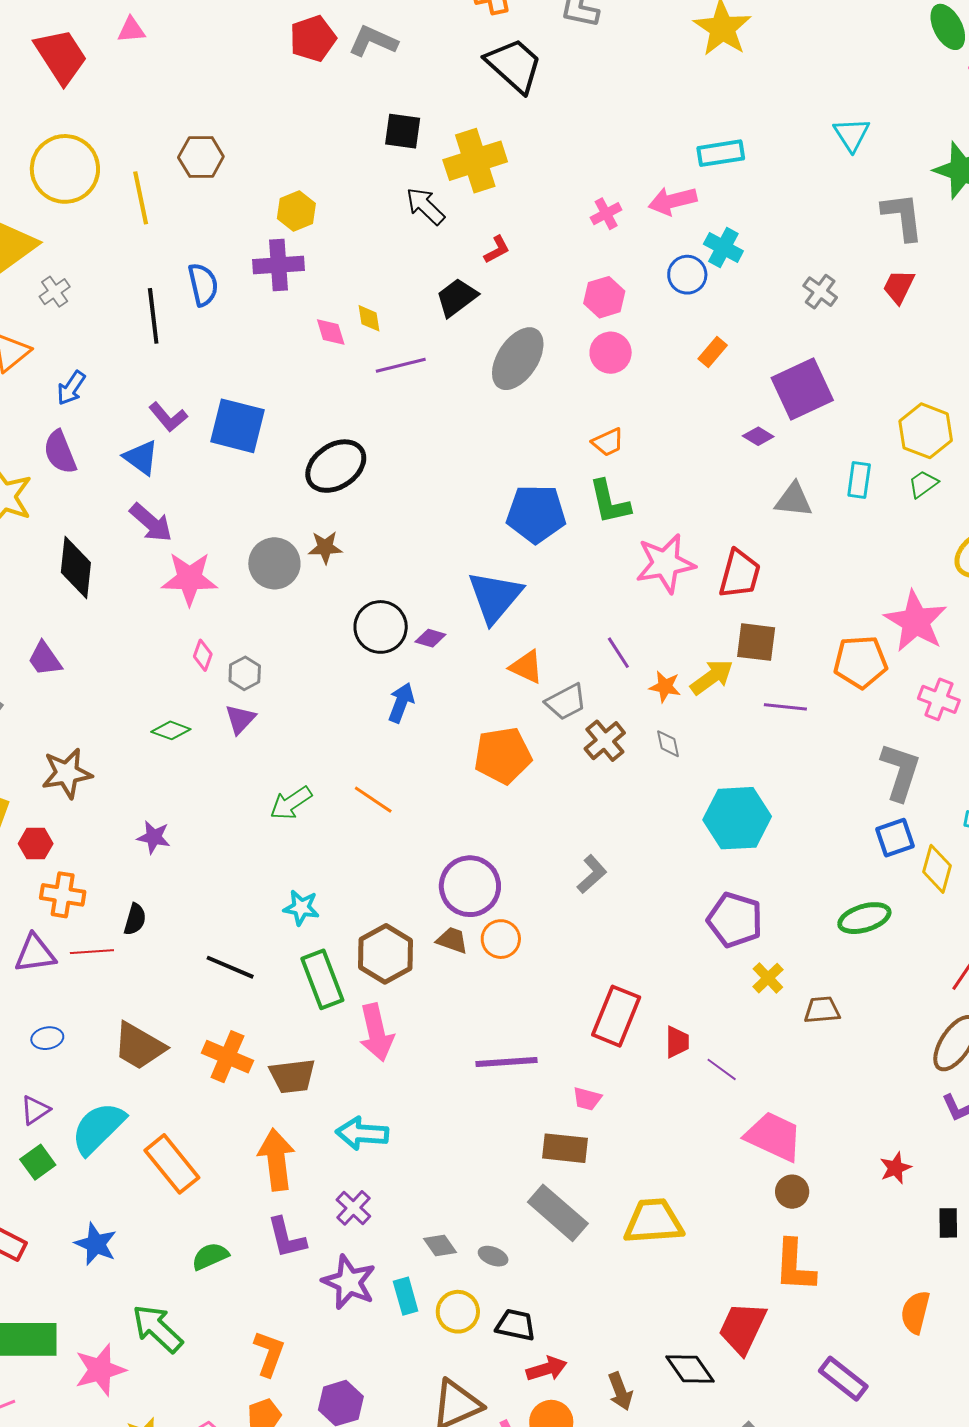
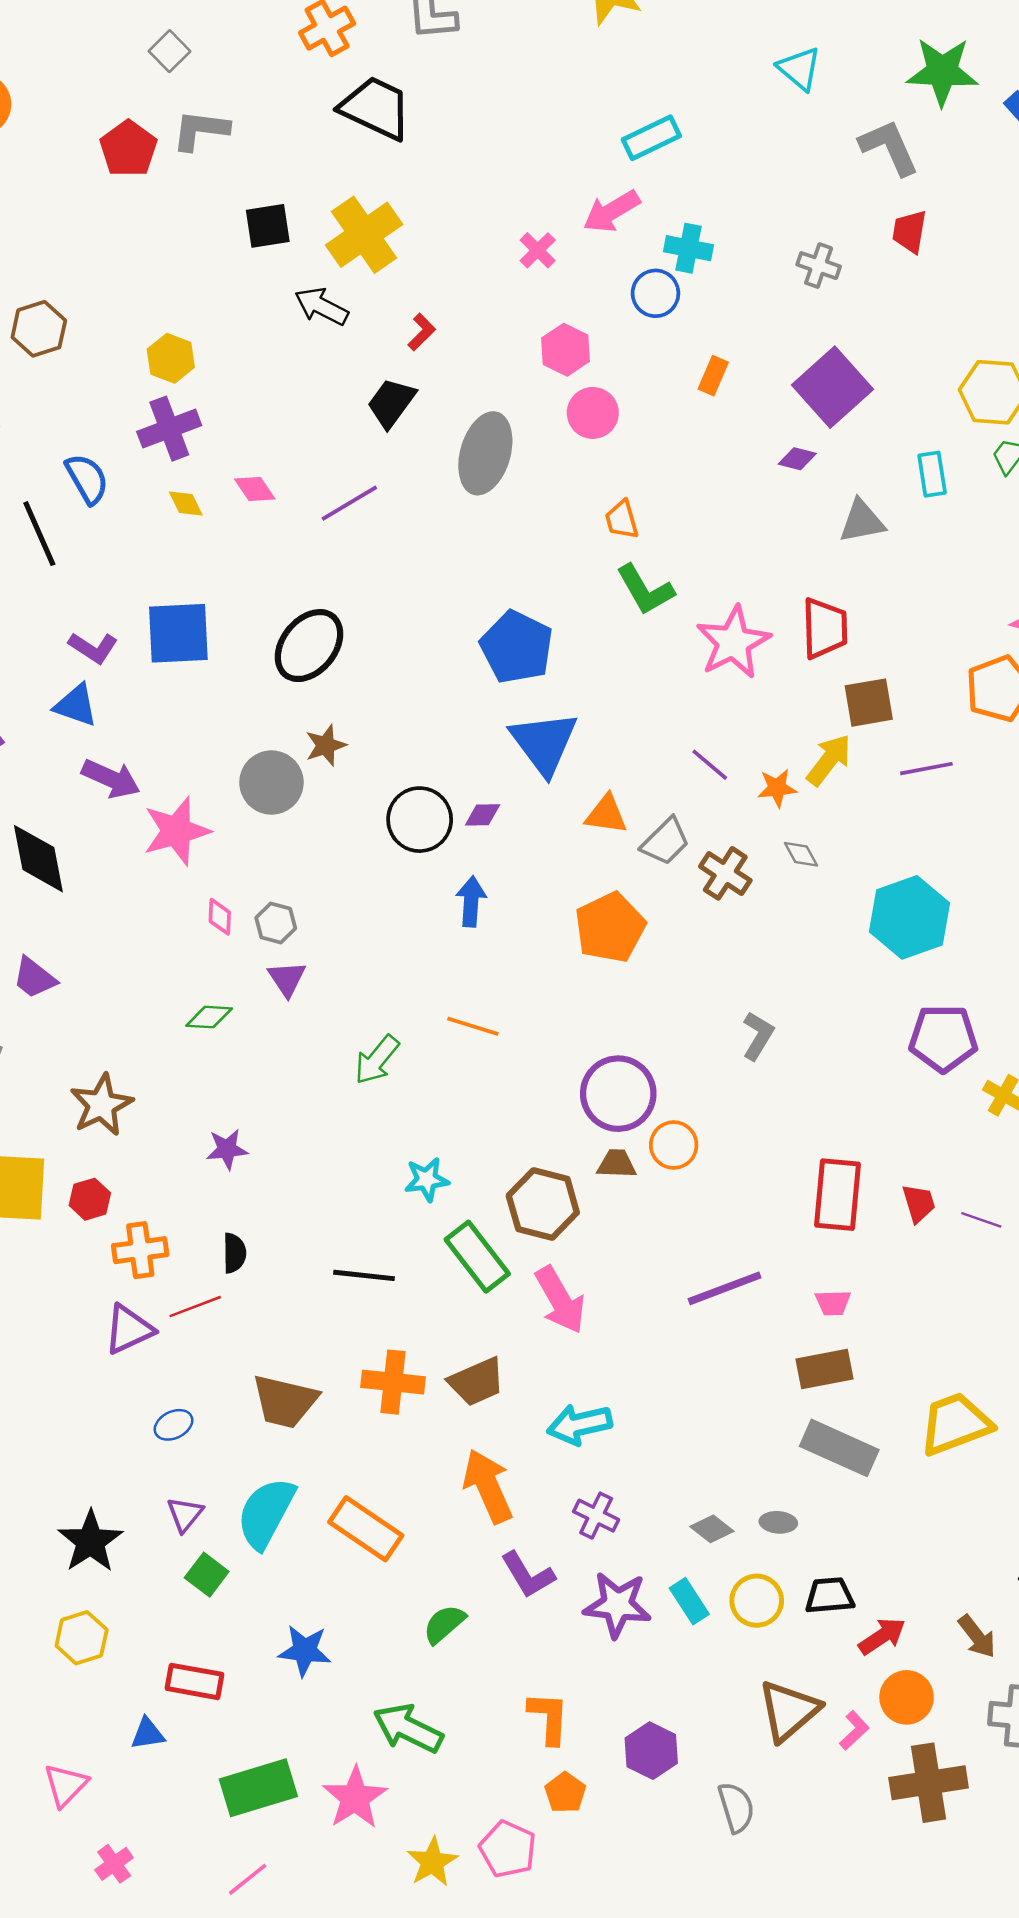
yellow diamond: (369, 318) -> (186, 503), moved
orange trapezoid: (608, 442) -> (622, 520), turned 116
blue pentagon: (536, 514) -> (517, 647), moved, turned -30

